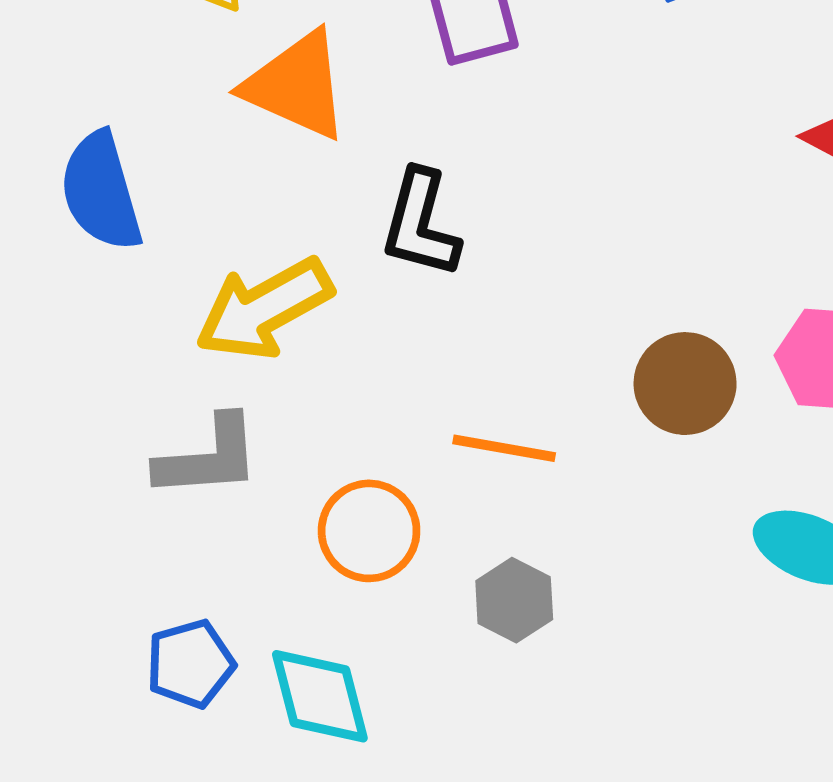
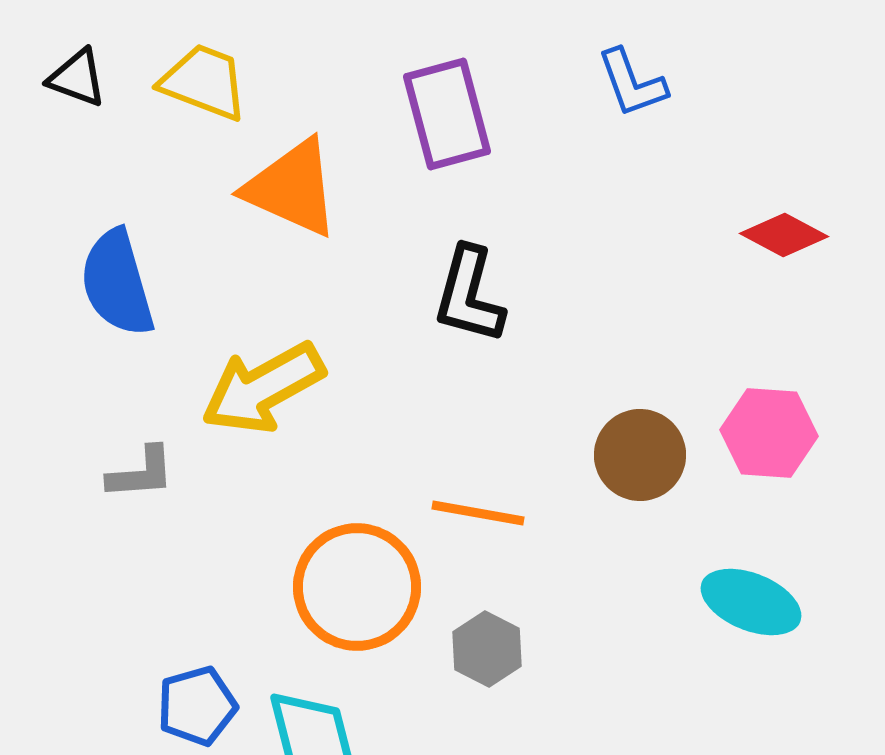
black L-shape: (420, 224) -> (469, 295), moved
gray L-shape: (208, 457) -> (141, 473), moved, size x0.7
orange circle: (369, 531) -> (357, 587), size x1.4

